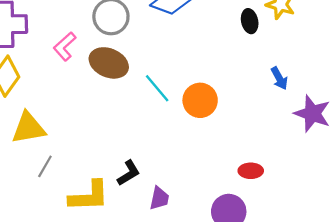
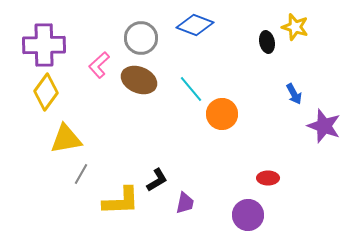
cyan line: (157, 88) -> (191, 89), moved

